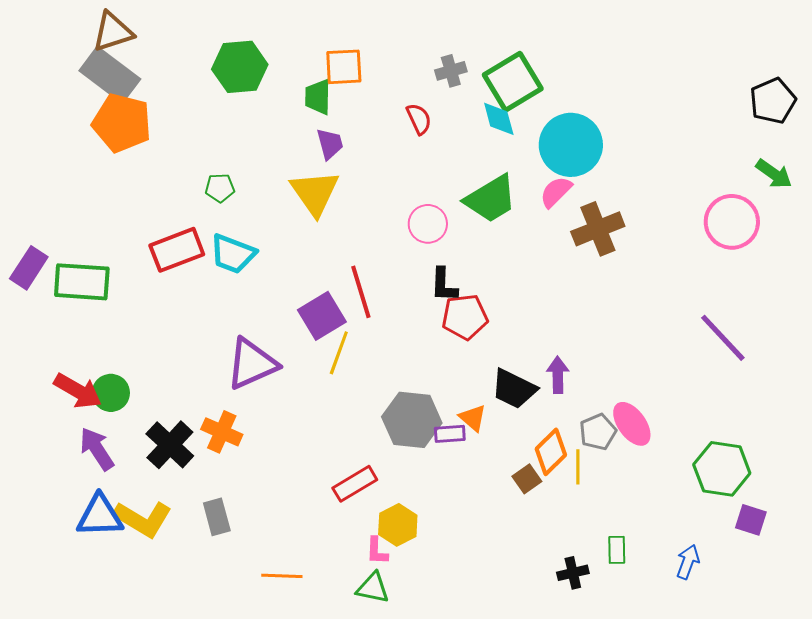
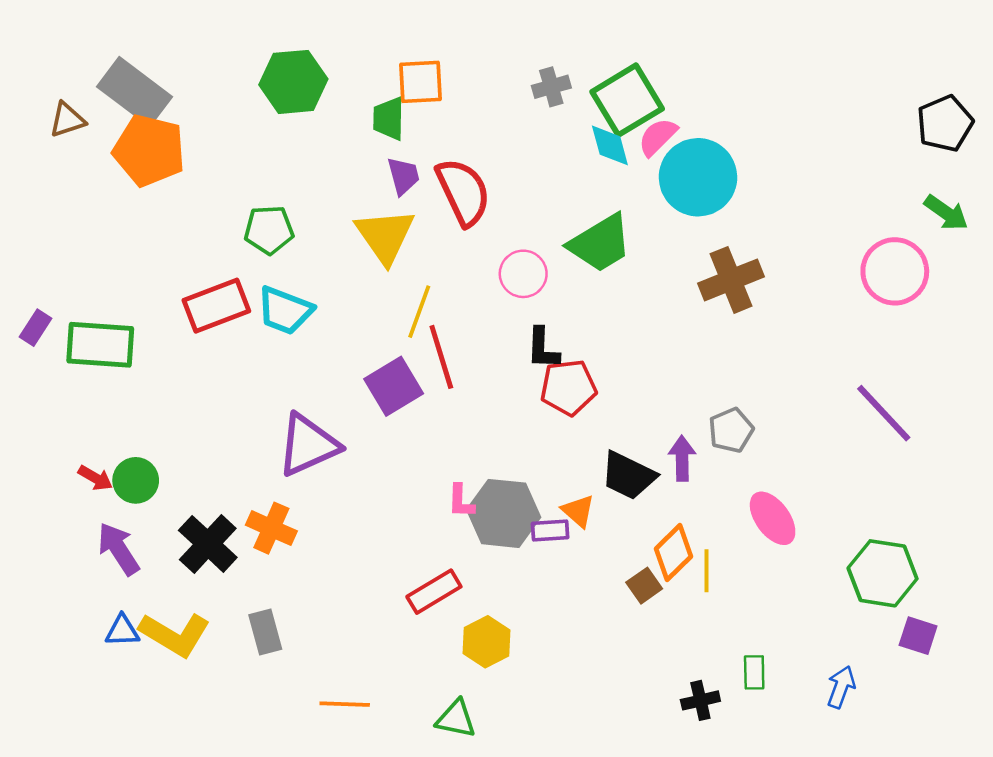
brown triangle: (113, 32) -> (67, 120), moved, size x0.7
red semicircle: (419, 119) -> (463, 192), moved, size x1.8
green pentagon: (220, 188) -> (269, 230), size x1.4
pink semicircle: (556, 192) -> (658, 137), moved
purple rectangle: (29, 268) -> (35, 328), size x0.7
yellow line: (339, 353) -> (419, 312), moved
red arrow: (78, 391) -> (95, 478), size x0.6
gray pentagon: (598, 432) -> (731, 430), moved
blue triangle: (100, 516) -> (122, 631), size x0.6
pink L-shape: (377, 551) -> (461, 501), moved

